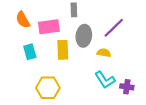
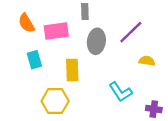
yellow rectangle: (63, 50) -> (72, 70), moved
yellow semicircle: (104, 53) -> (147, 61), moved
purple cross: (127, 87) -> (154, 109), moved

